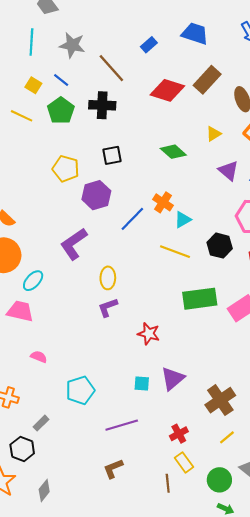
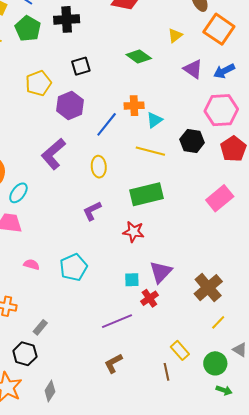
yellow pentagon: (66, 169) -> (38, 83), turned -30
orange cross: (163, 202) -> (134, 106), turned -30
yellow ellipse: (108, 278) -> (99, 167), moved
green rectangle: (200, 299) -> (147, 194), moved
cyan pentagon: (80, 390) -> (74, 267), moved
red cross: (179, 434) -> (149, 298), moved

